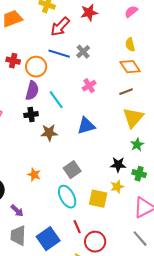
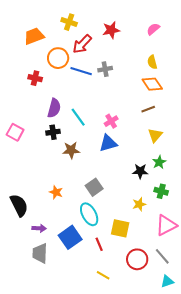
gray cross: (83, 52) -> (105, 69), turned 32
orange circle: (36, 67) -> (58, 58), moved
pink cross: (89, 86) -> (111, 121), moved
yellow triangle: (133, 118) -> (155, 135), size x0.7
black star: (118, 165) -> (140, 171), moved
yellow square: (98, 199) -> (120, 228), moved
purple arrow: (17, 211) -> (39, 228), turned -40
blue square: (48, 239) -> (70, 237), moved
red circle: (95, 242) -> (137, 259), moved

